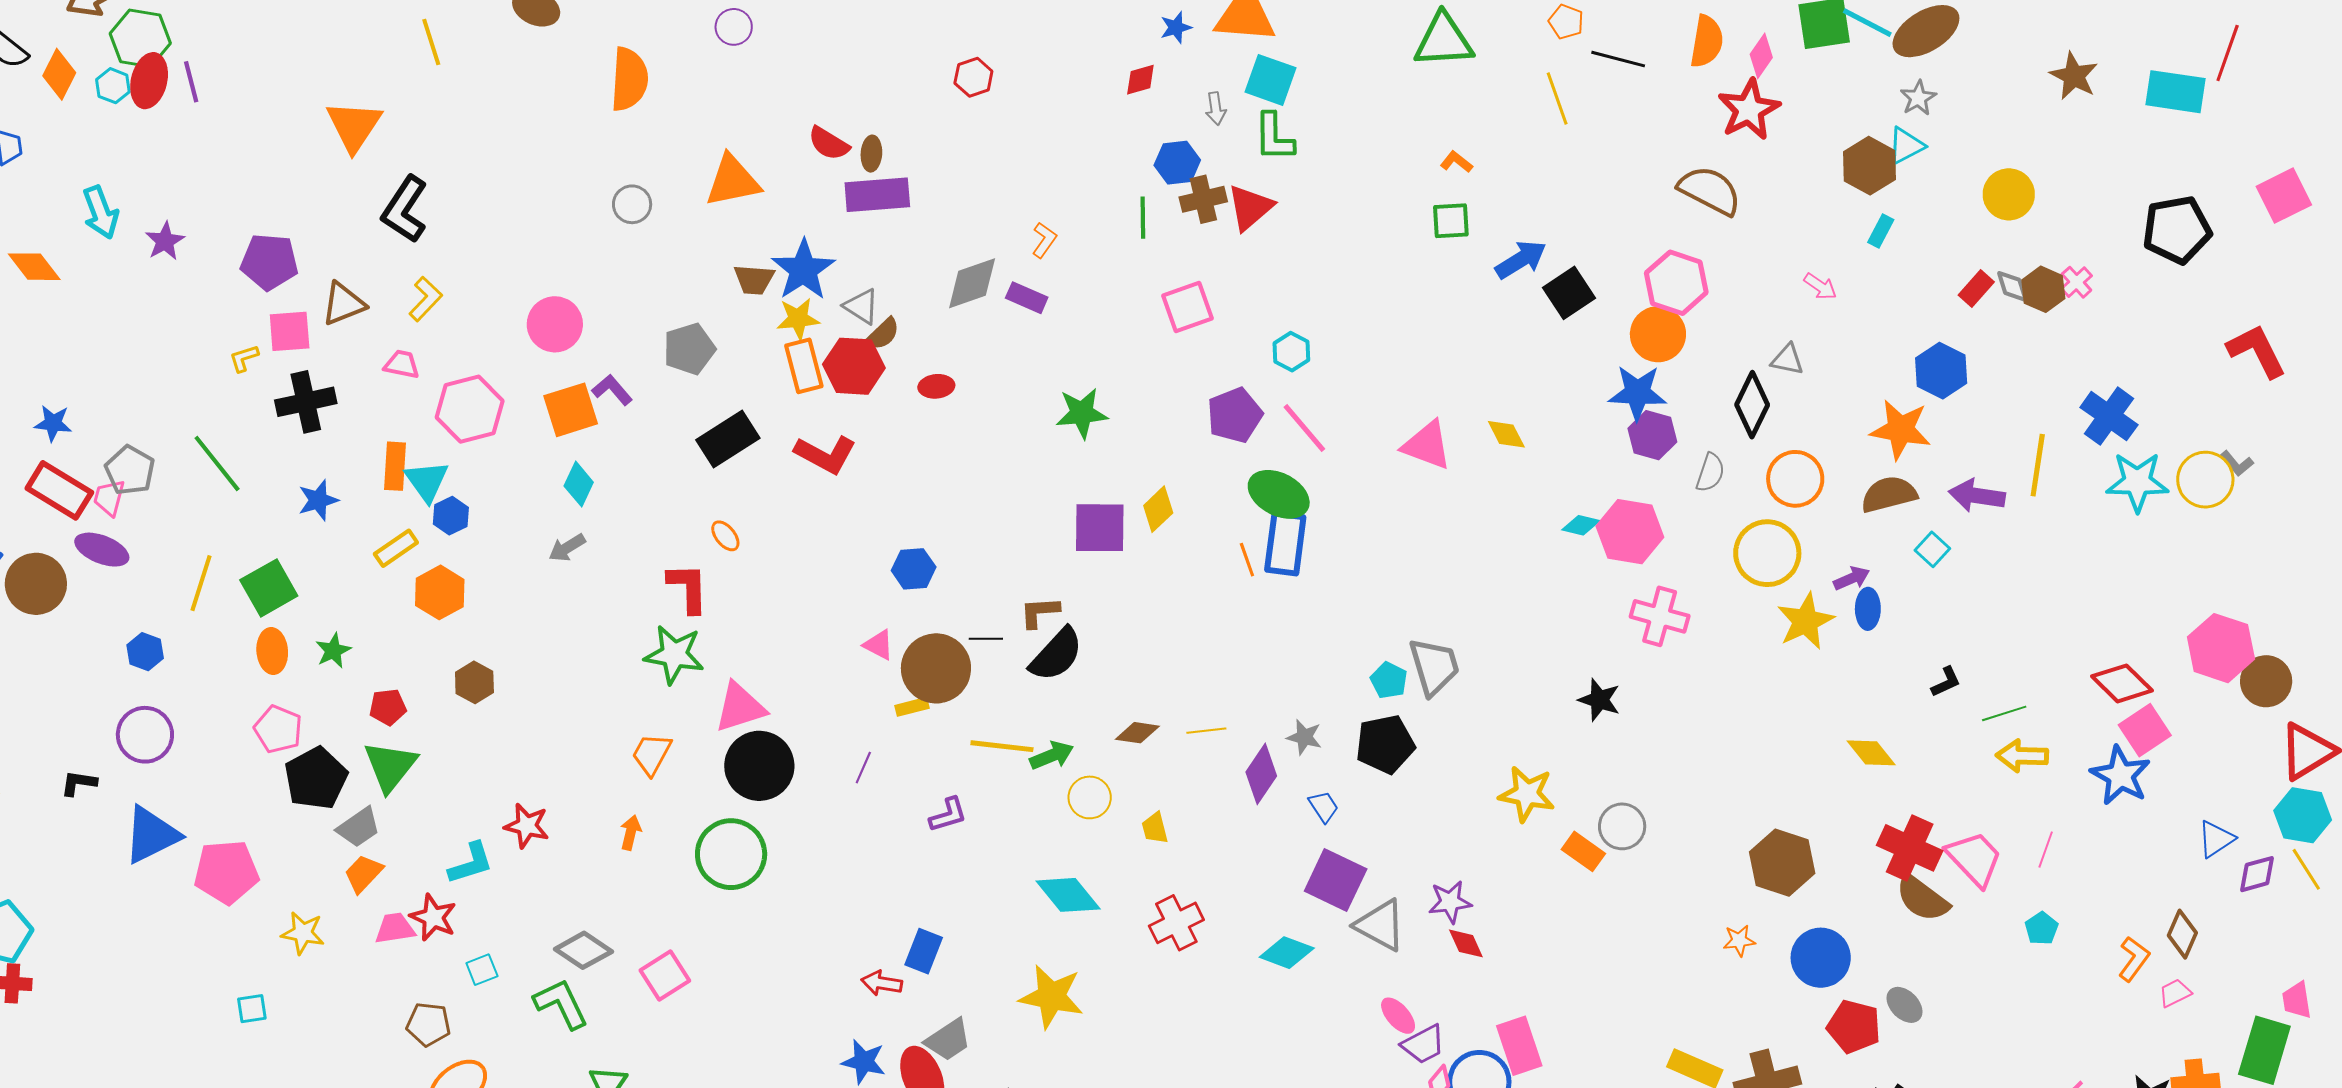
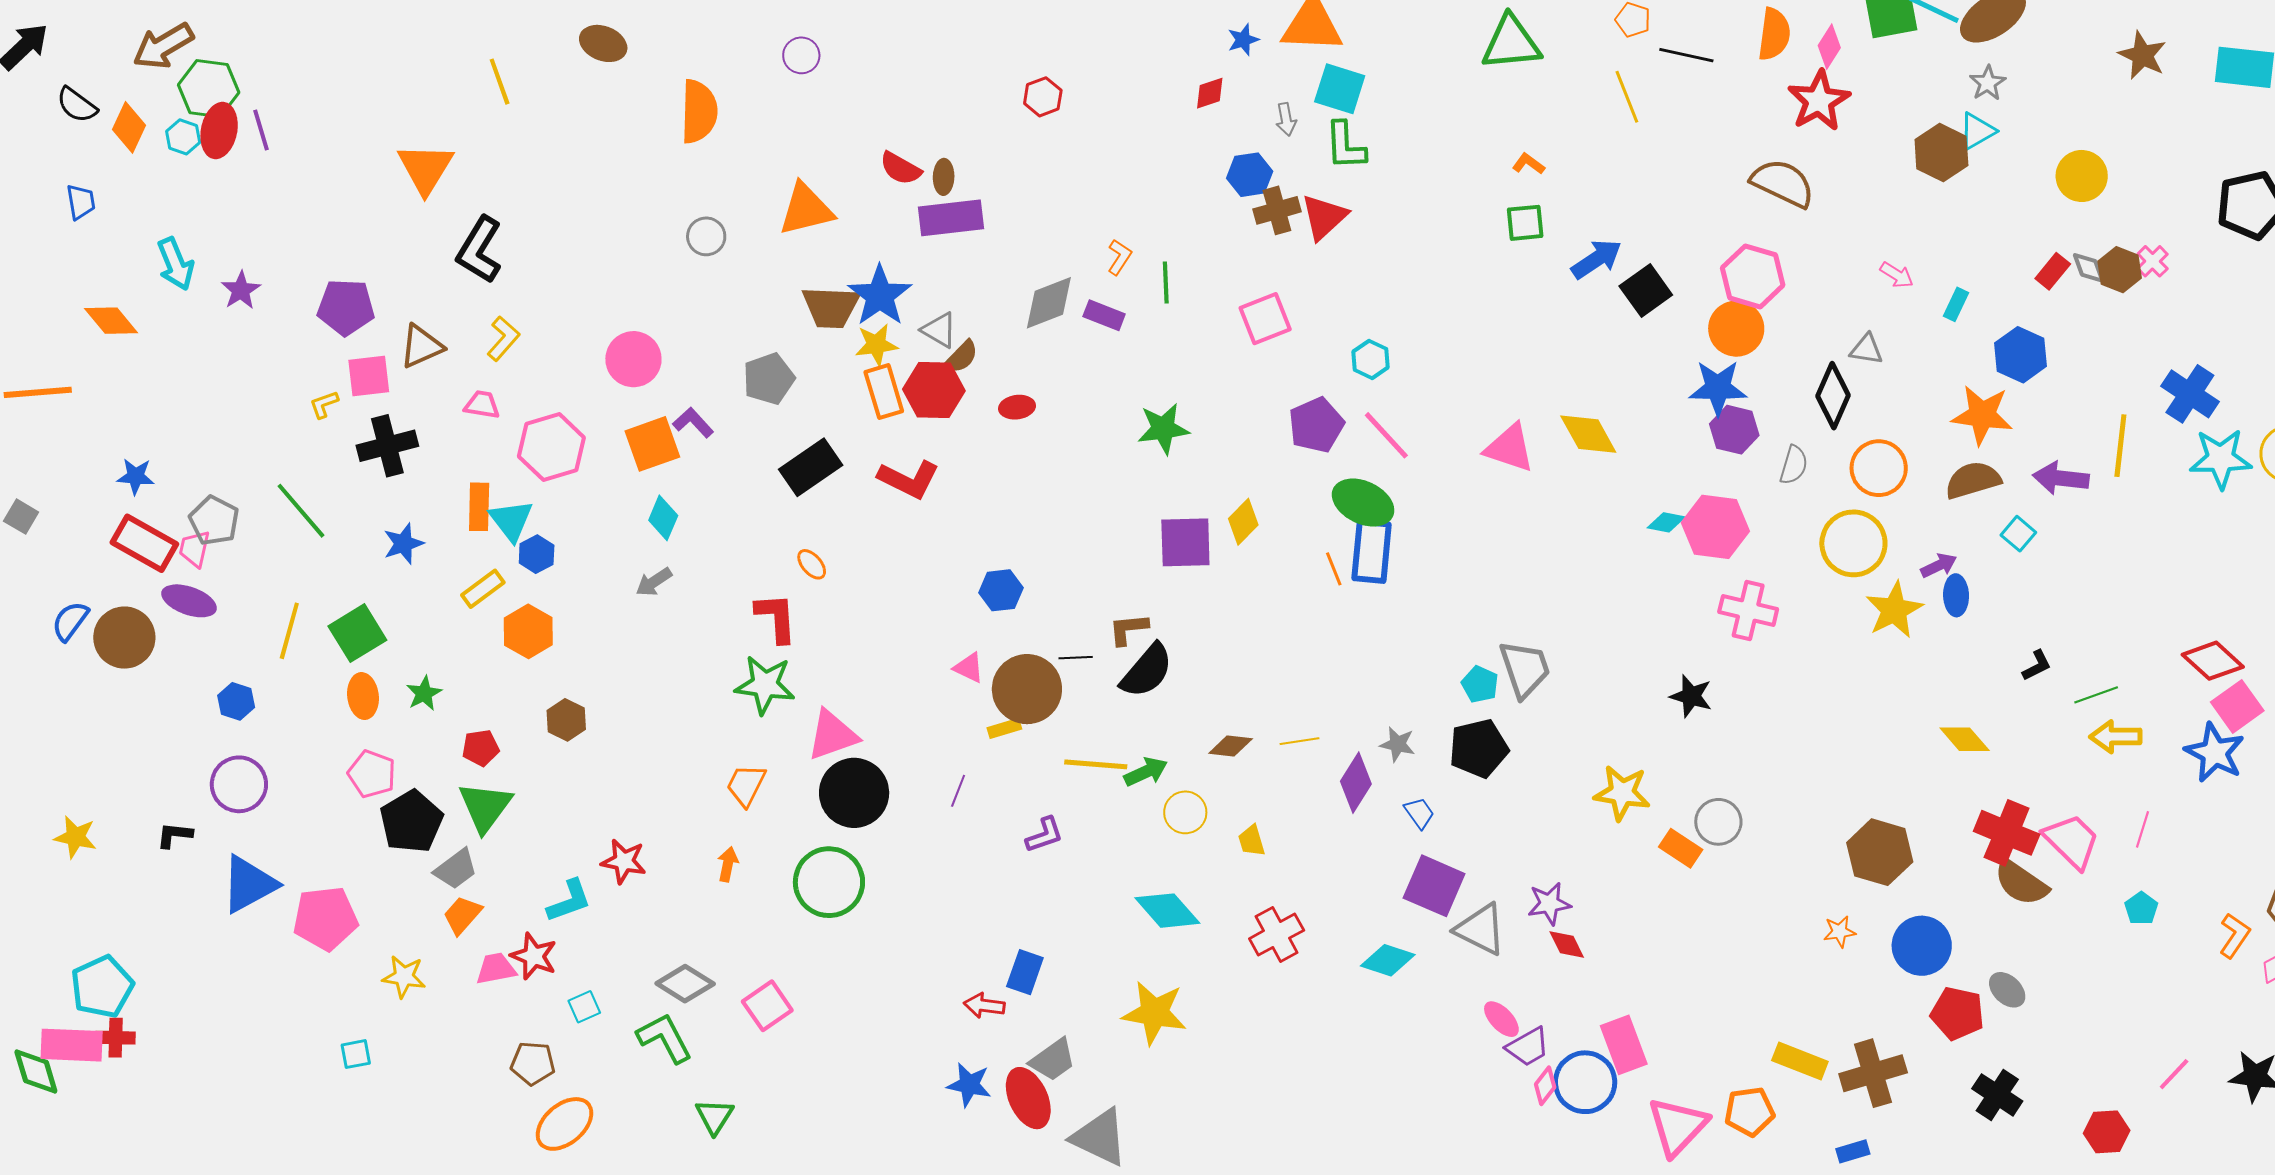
green line: (1143, 218) -> (1166, 283), moved
cyan rectangle: (1881, 231) -> (1956, 304), moved
brown trapezoid: (754, 280) -> (831, 307), size x1.4
yellow diamond: (1506, 434) -> (1588, 434), size x1.5

